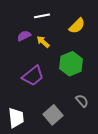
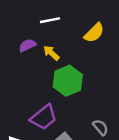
green hexagon: (71, 64) -> (68, 81), moved
purple trapezoid: (33, 76) -> (44, 117), moved

